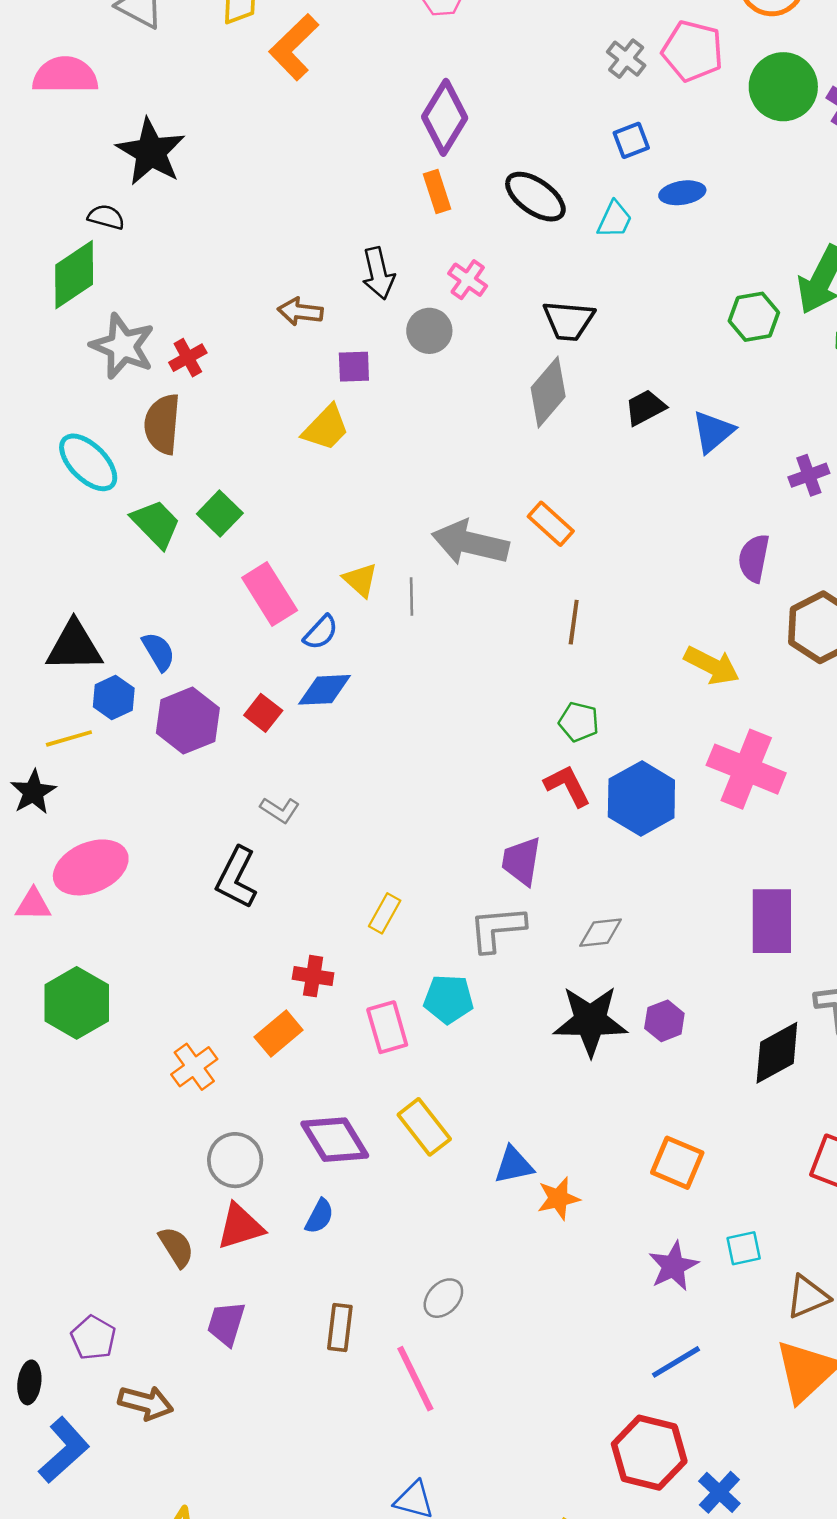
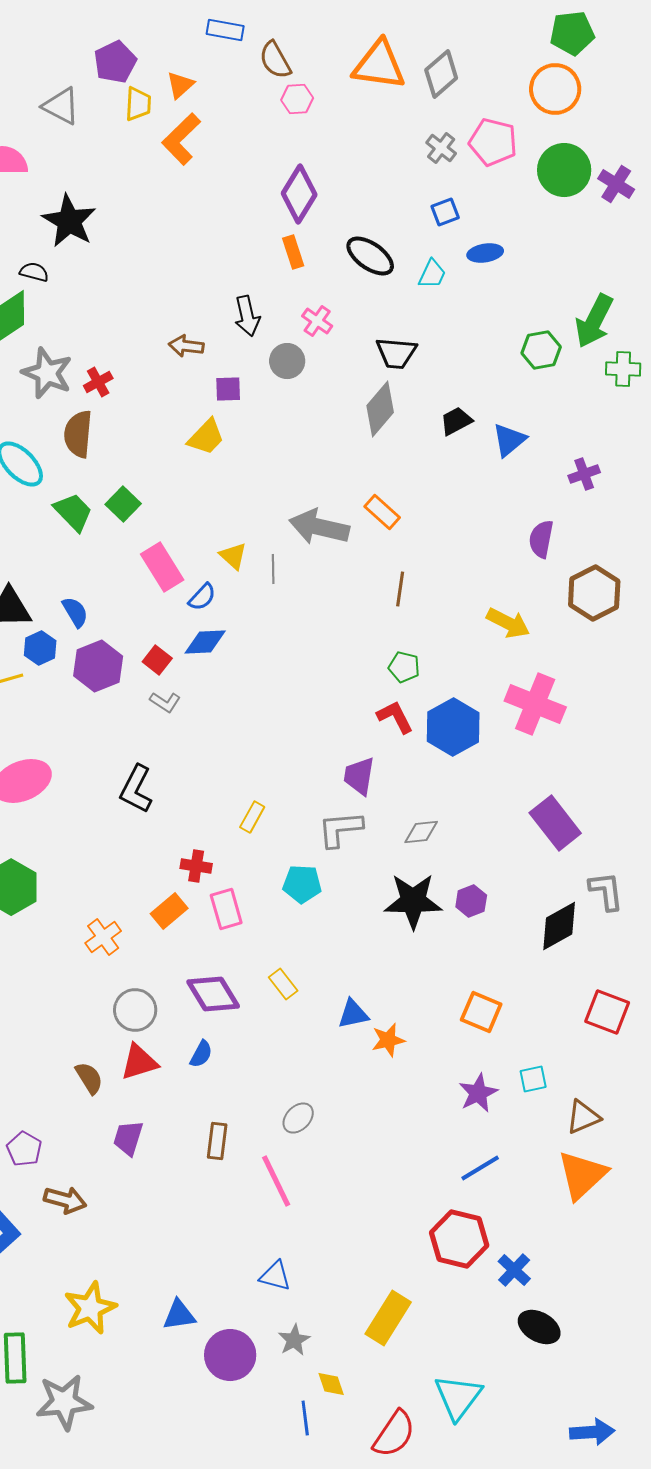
gray L-shape: (280, 810) -> (165, 702), moved
purple rectangle: (772, 921) -> (555, 823), turned -38
pink rectangle: (387, 1027) -> (226, 909), moved
yellow rectangle: (424, 1127) -> (283, 984), size x0.7

